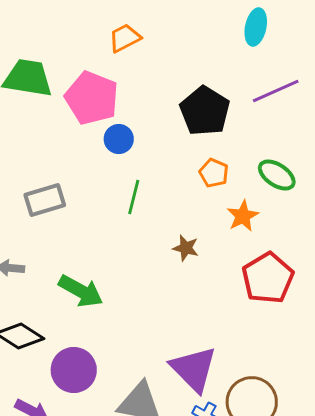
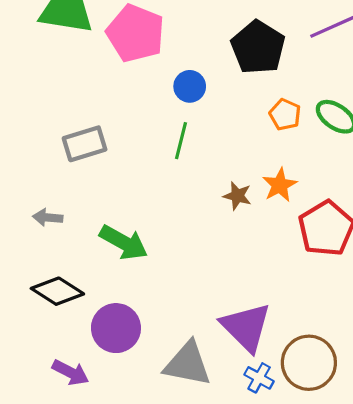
blue circle: (119, 139) -> (190, 86), moved
orange pentagon: (214, 173) -> (285, 115), moved
orange star: (243, 216) -> (280, 185), moved

